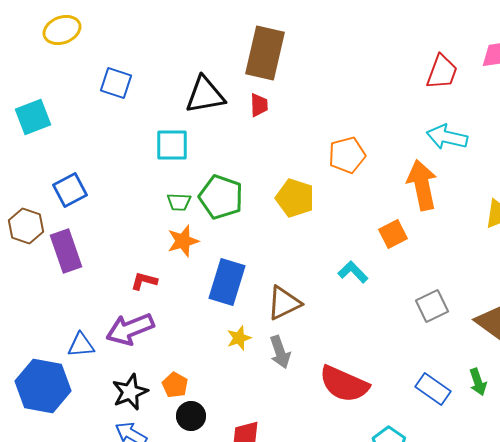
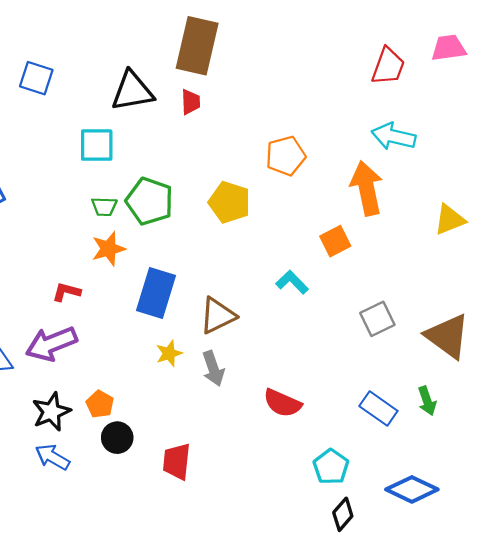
red semicircle: (344, 384) -> (282, 403), size x0.7

